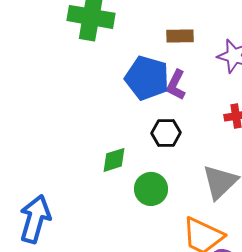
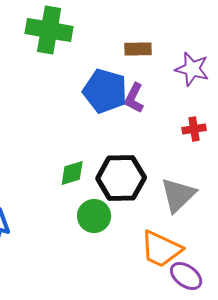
black hexagon: (166, 133) -> (121, 178), moved, size x1.6
green circle: (151, 189) -> (94, 216), moved

